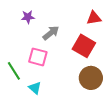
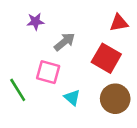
cyan triangle: (35, 88) -> (72, 97), moved

